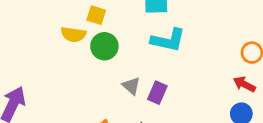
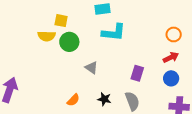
red arrow: (244, 84) -> (171, 57), turned 133
purple rectangle: (157, 93) -> (137, 73), moved

